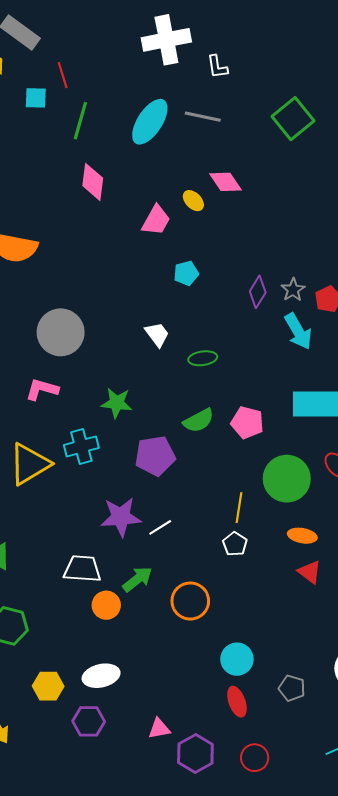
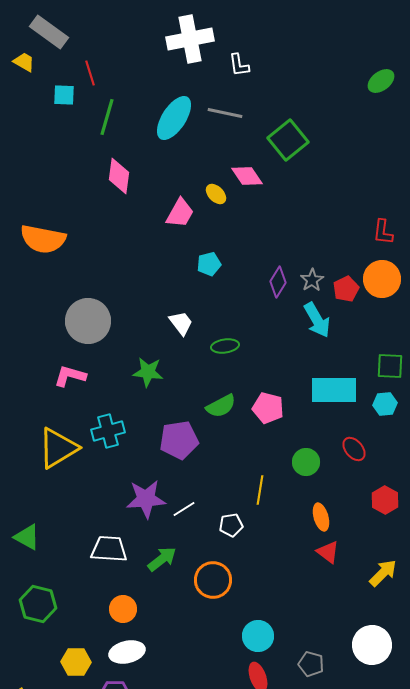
green square: (293, 119) -> (288, 140), moved
green star: (117, 403) -> (148, 372), moved
green circle: (287, 479) -> (306, 462), size x0.6
orange ellipse: (302, 536) -> (321, 517), turned 64
white pentagon: (235, 544) -> (231, 525), moved, turned 30
orange circle: (106, 605) -> (123, 609), moved

